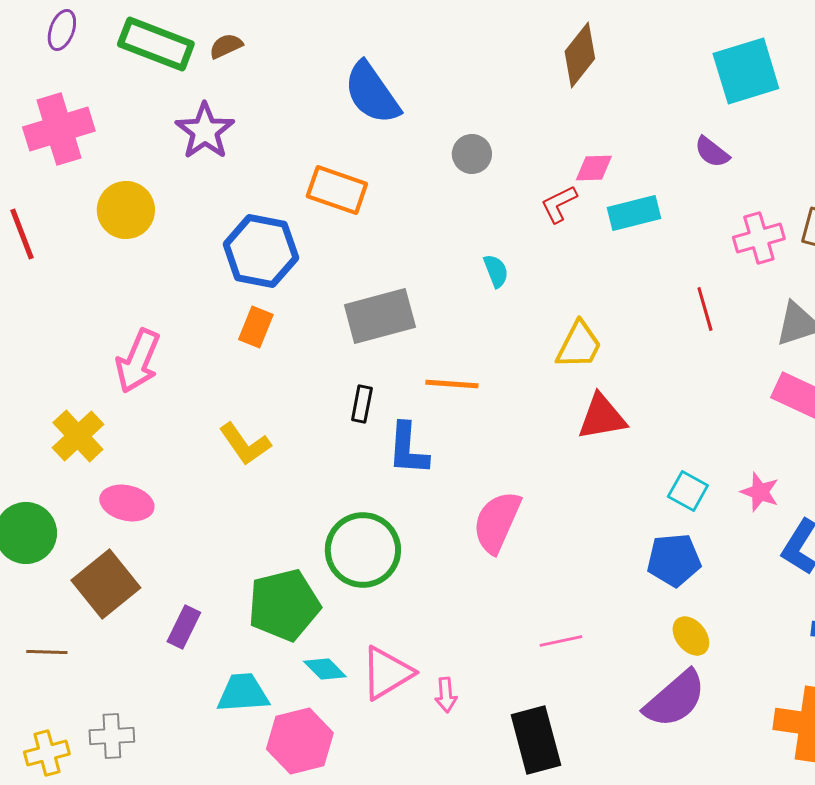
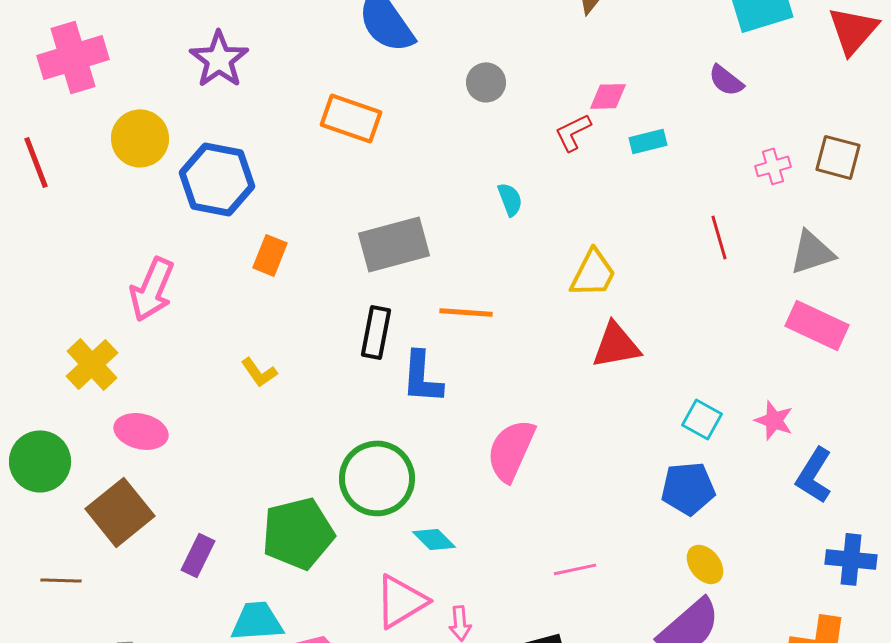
cyan rectangle: (634, 213) -> (648, 141), size x0.7
pink cross: (759, 238) -> (773, 166), size x0.7
blue hexagon: (261, 251) -> (217, 179), moved
black rectangle: (362, 404) -> (376, 332), size x1.4
yellow L-shape: (245, 444) -> (259, 372), size x0.7
cyan diamond: (325, 669) -> (434, 539), moved

